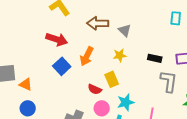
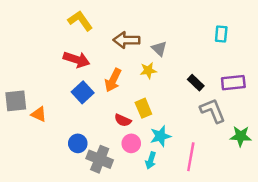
yellow star: (120, 55) -> (148, 70), moved
black rectangle: (155, 58) -> (196, 83), turned 32
gray L-shape: (169, 81) -> (213, 111), turned -30
blue circle: (28, 108) -> (78, 143), moved

